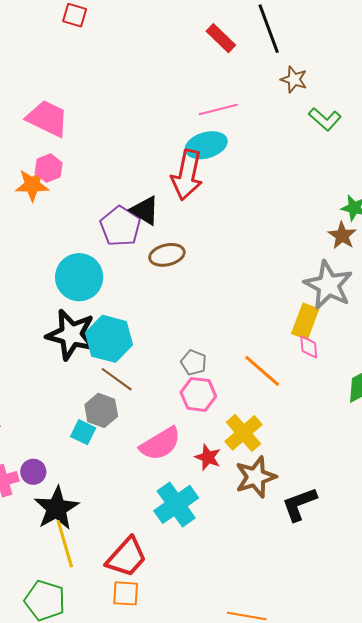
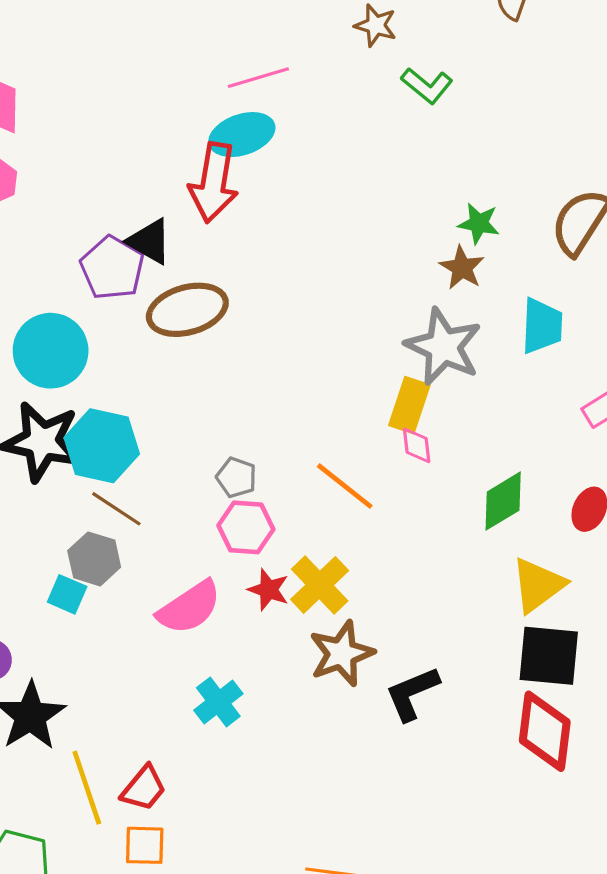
brown ellipse: (167, 255) -> (187, 310), size x1.4
red star: (208, 457) -> (269, 590), moved
cyan cross: (176, 504) -> (218, 702), size x0.7
yellow line: (65, 544) -> (87, 788), moved
red trapezoid: (127, 557) -> (144, 788), size x0.7

